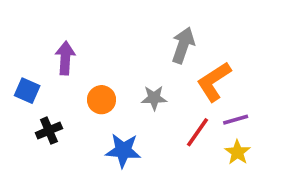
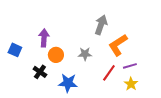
purple arrow: (65, 58) -> (44, 38), moved
black cross: (49, 131) -> (40, 72), moved, turned -32

